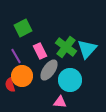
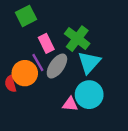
cyan triangle: (87, 49) -> (89, 62), moved
purple line: (16, 56) -> (38, 62), moved
cyan circle: (70, 80) -> (89, 95), moved

